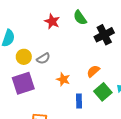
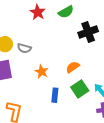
green semicircle: (80, 18) -> (66, 12), turned -91
gray semicircle: (43, 58) -> (24, 48), turned 40

